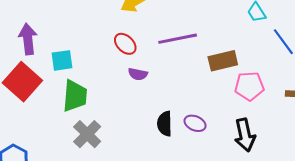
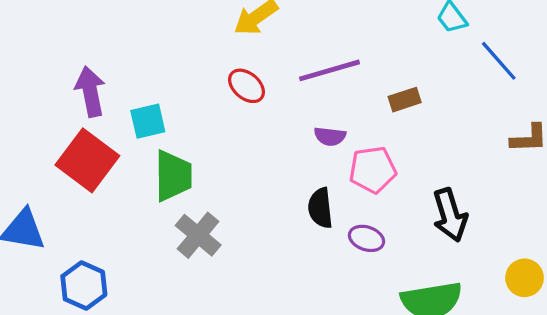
brown rectangle: (223, 61) -> (405, 100), size x0.7
purple semicircle: (138, 74) -> (330, 136), moved
pink pentagon: (249, 86) -> (373, 170), moved
purple ellipse: (195, 123) -> (366, 238), moved

